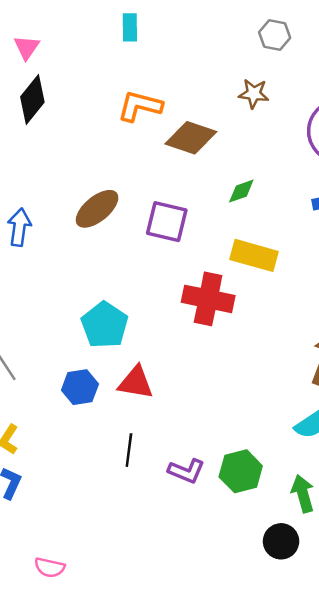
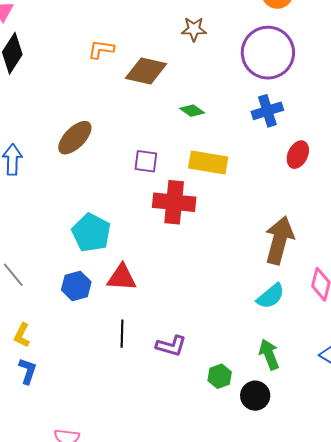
orange L-shape: (140, 106) -> (101, 49), size x0.7
green diamond: (241, 191) -> (192, 111), turned 60
purple square: (167, 222) -> (146, 161), moved, size x0.7
green hexagon: (241, 471) -> (220, 376), moved, size x0.7

